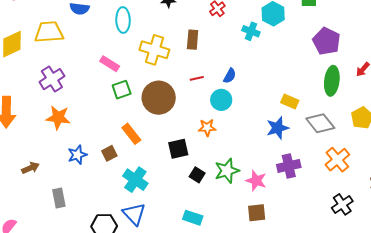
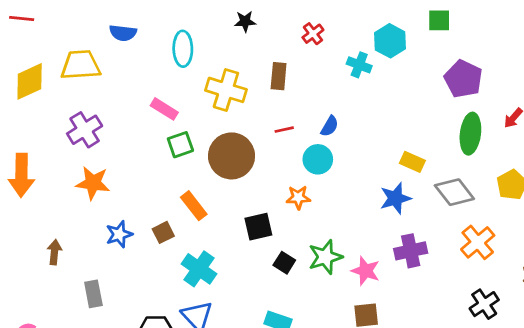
brown arrow: (30, 168) -> (54, 252), turned -60

